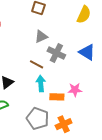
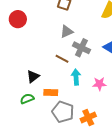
cyan arrow: (41, 84) -> (76, 77), moved
orange rectangle: (57, 97) -> (51, 92), moved

